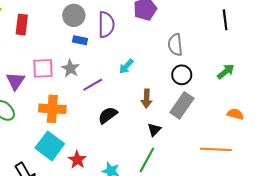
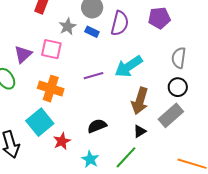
cyan arrow: (126, 66) -> (129, 66), size x1.8
gray star: (70, 68) -> (67, 26), moved
brown arrow: (147, 99) -> (140, 101), size x1.5
black semicircle: (108, 115) -> (97, 126), moved

